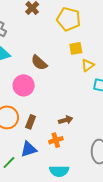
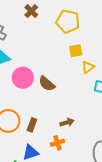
brown semicircle: (39, 63) -> (47, 84), moved
pink circle: (24, 85) -> (23, 78), moved

